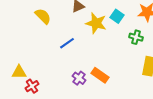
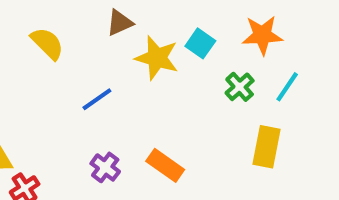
green cross: (136, 37) -> (240, 87), turned 32
purple cross: (79, 78) -> (105, 167), moved

